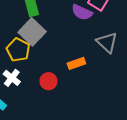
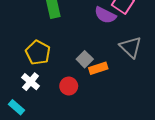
gray square: (32, 32) -> (85, 59), moved, size x0.6

